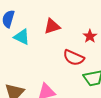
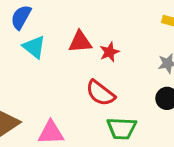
red star: (90, 36) -> (109, 52), moved

